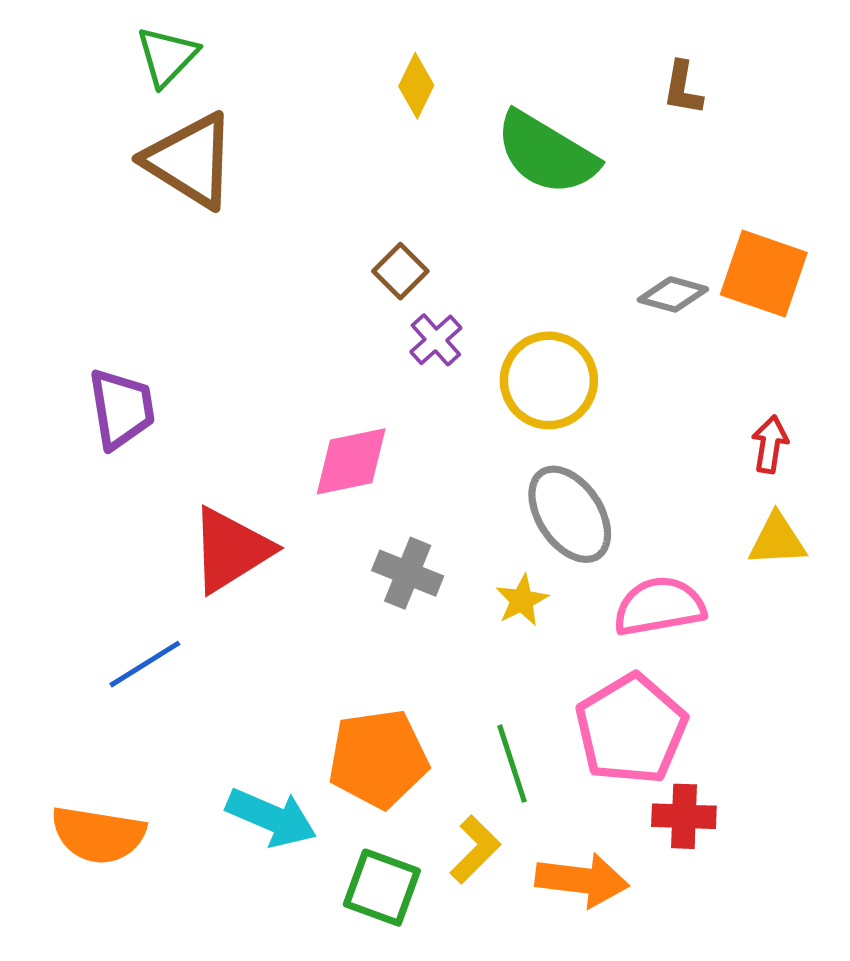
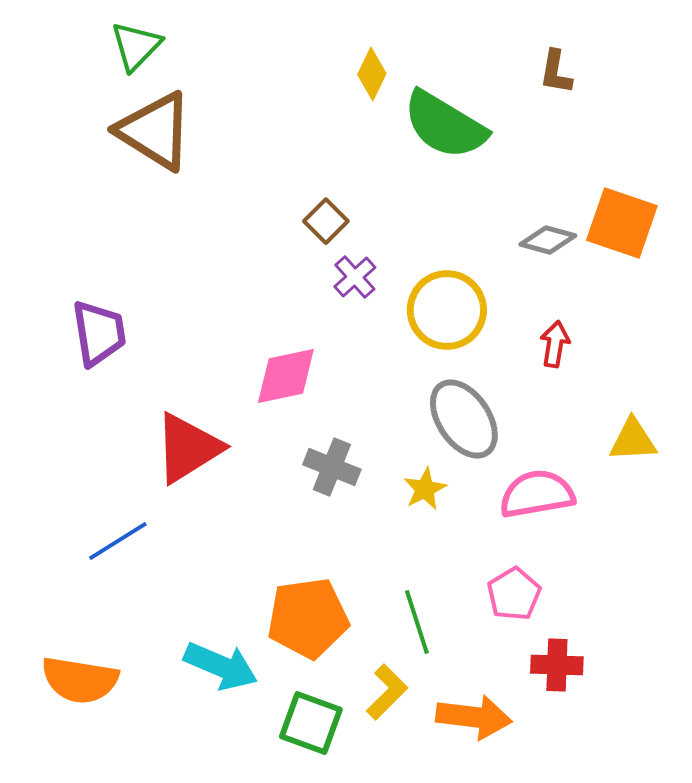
yellow diamond: (416, 86) -> (372, 74), moved
red arrow: (770, 444) -> (555, 344), moved
pink pentagon: (631, 729) -> (514, 594), size x0.6

